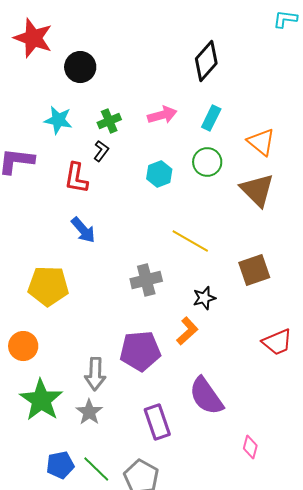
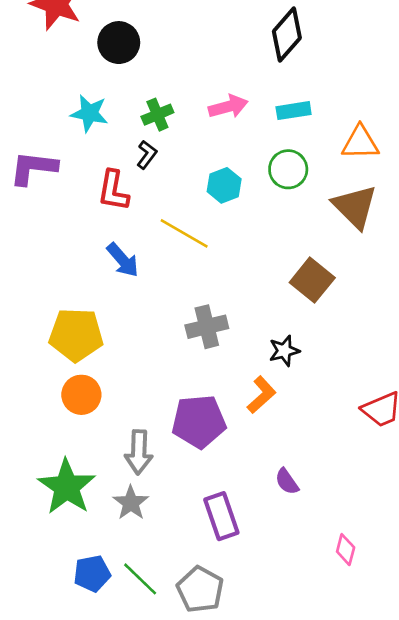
cyan rectangle: (211, 118) -> (294, 111), turned 55
orange triangle: (261, 142) -> (360, 143), turned -40
yellow line: (190, 241) -> (184, 233), moved
brown square: (254, 270) -> (312, 280), moved, turned -32
orange circle: (23, 346) -> (81, 395), moved
purple semicircle: (206, 396) -> (287, 481), size x0.5

